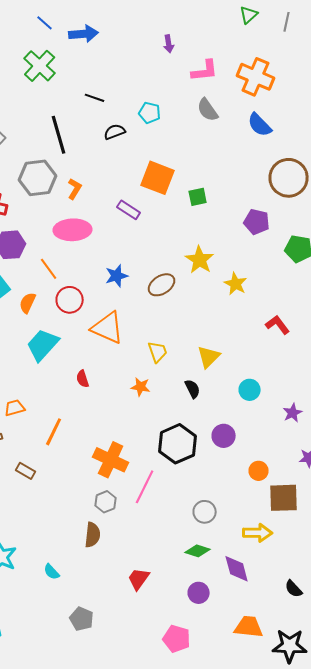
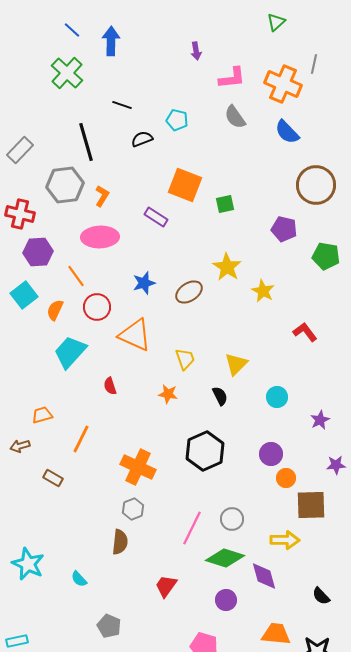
gray line: (287, 22) -> (314, 64), moved
blue arrow: (84, 34) -> (111, 41), turned -84
purple circle: (224, 436) -> (271, 454), moved
pink line: (145, 487) -> (192, 528), moved
green diamond: (198, 551) -> (225, 558), size x1.5

